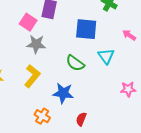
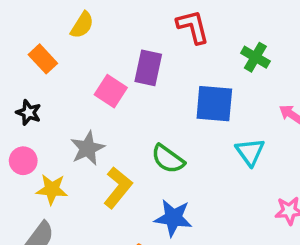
gray star: (36, 44) -> (88, 148), moved, turned -30
green semicircle: (75, 63) -> (168, 159), moved

